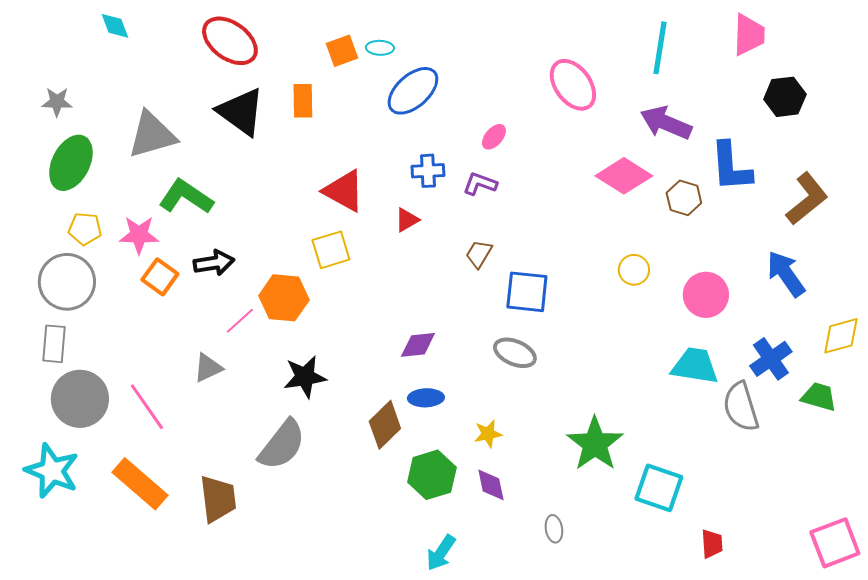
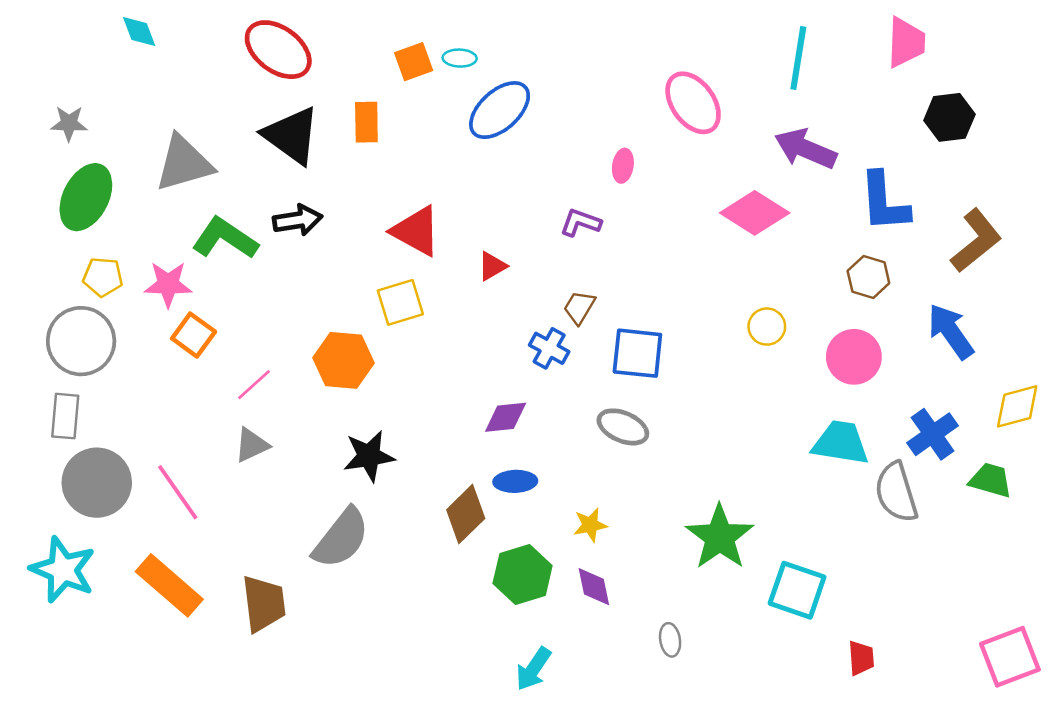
pink ellipse: (494, 137) -> (623, 166), moved, turned -32
blue cross: (428, 171) -> (549, 348), moved, turned 32
brown hexagon: (684, 198) -> (868, 277), moved
black arrow: (214, 263) -> (298, 220), moved
pink line: (240, 321) -> (254, 385), moved

